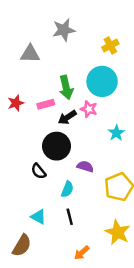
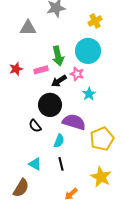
cyan star: (116, 133) -> (89, 94), moved
purple semicircle: (85, 166) -> (74, 122), size x1.6

